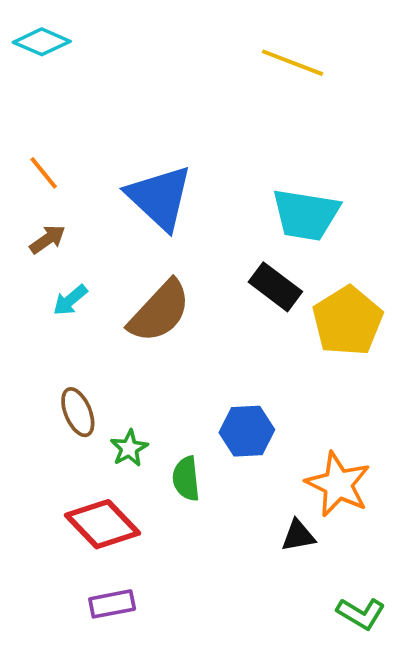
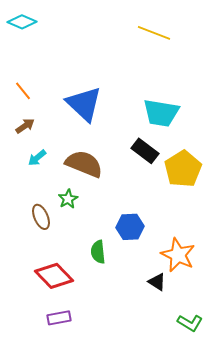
brown semicircle: (160, 311) -> (84, 164), turned -111
green star: (129, 448) -> (68, 199), moved
black triangle: (298, 536) -> (157, 282), turned 42

